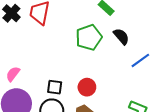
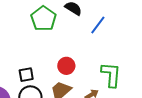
red circle: (87, 87) -> (66, 66), moved

